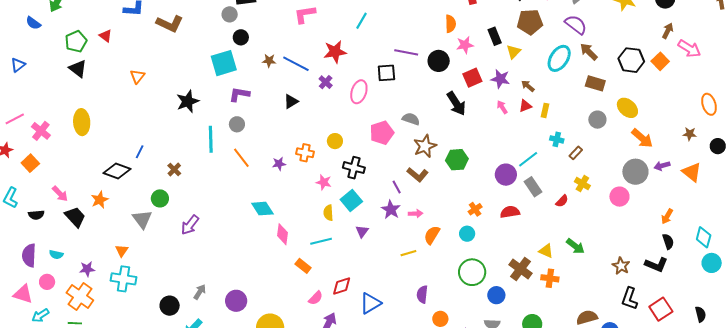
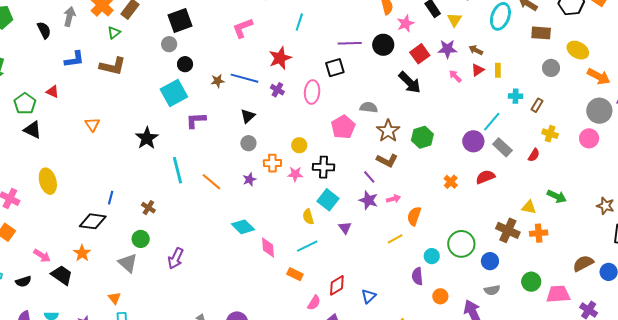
gray circle: (237, 124) -> (248, 143), moved
pink star: (324, 182) -> (295, 174), moved
cyan circle: (467, 234) -> (432, 256), moved
blue triangle: (370, 303) -> (369, 296), size x0.7

